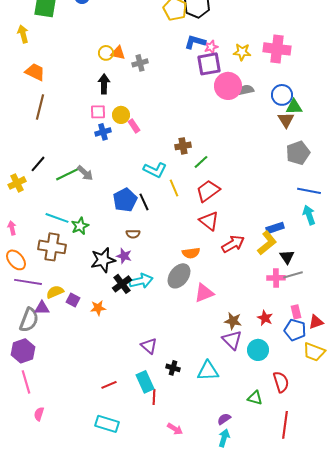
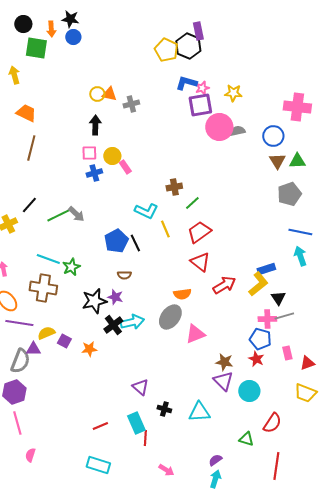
pink cross: (277, 49) -> (297, 107), moved
green triangle: (294, 107) -> (297, 161), moved
blue pentagon: (295, 330) -> (260, 339), moved
red semicircle: (281, 382) -> (272, 423), turned 50

